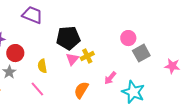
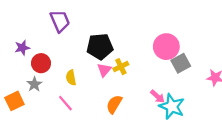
purple trapezoid: (32, 15) -> (60, 21), turned 45
pink circle: (128, 38) -> (166, 47), size x1.5
pink arrow: (110, 78) -> (157, 96), moved, turned -88

